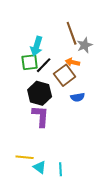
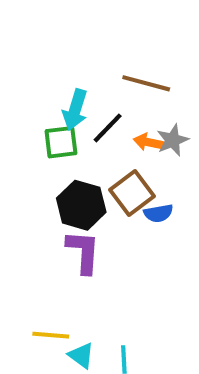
brown line: (72, 33) -> (146, 83), turned -55
gray star: (85, 45) -> (173, 140), moved
black line: (44, 65) -> (108, 128), moved
brown square: (65, 75) -> (132, 193), moved

